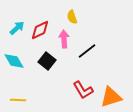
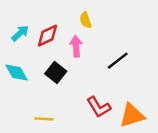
black line: (87, 51) -> (118, 61), moved
yellow line: (18, 100) -> (44, 119), moved

